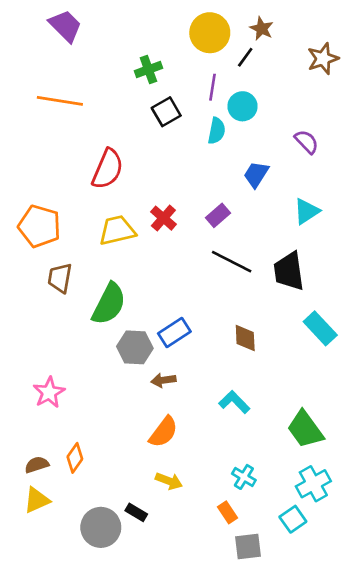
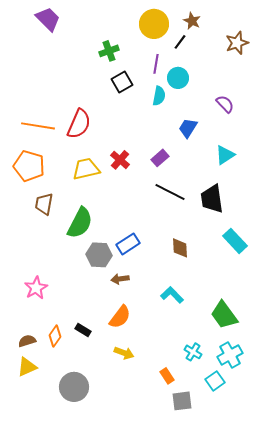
orange line: (60, 101) -> (38, 126), moved
cyan cross: (244, 477) -> (193, 352), moved
black rectangle: (136, 512) -> (83, 330), moved

